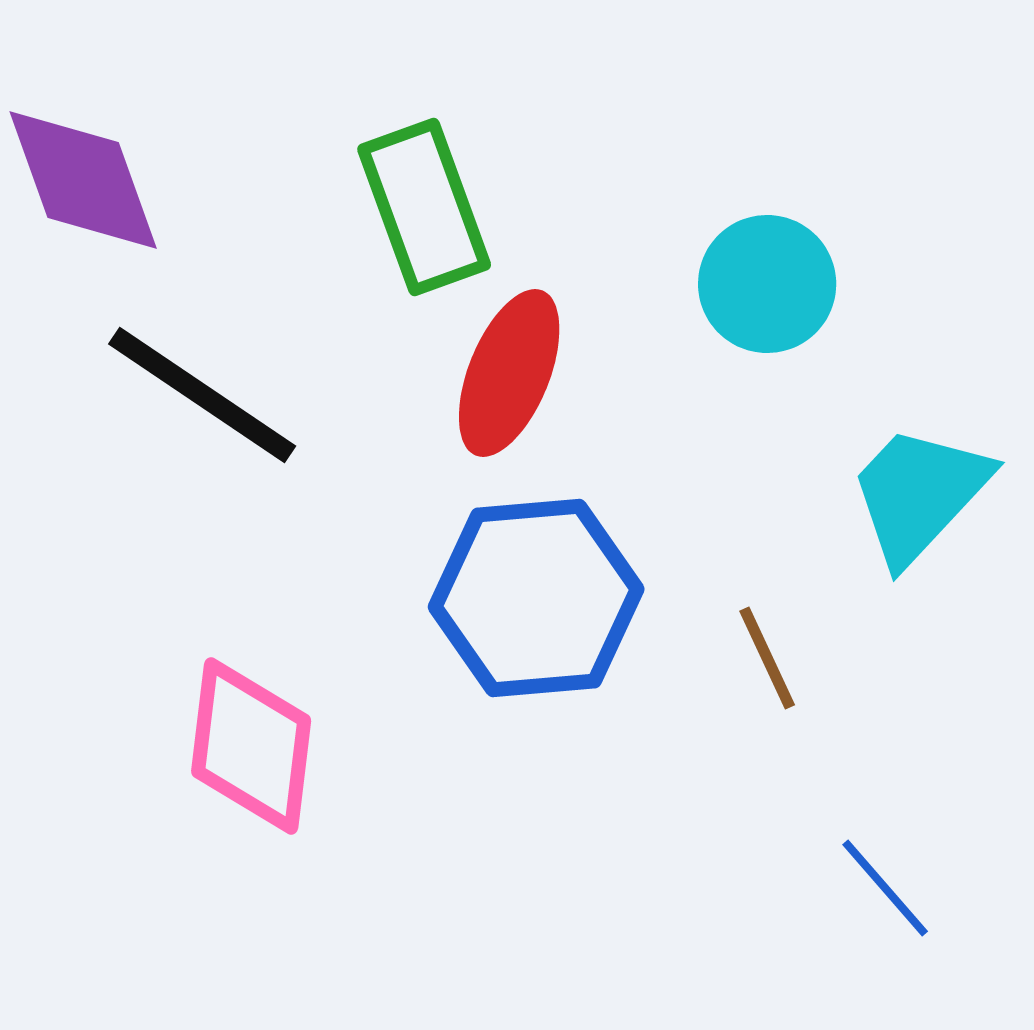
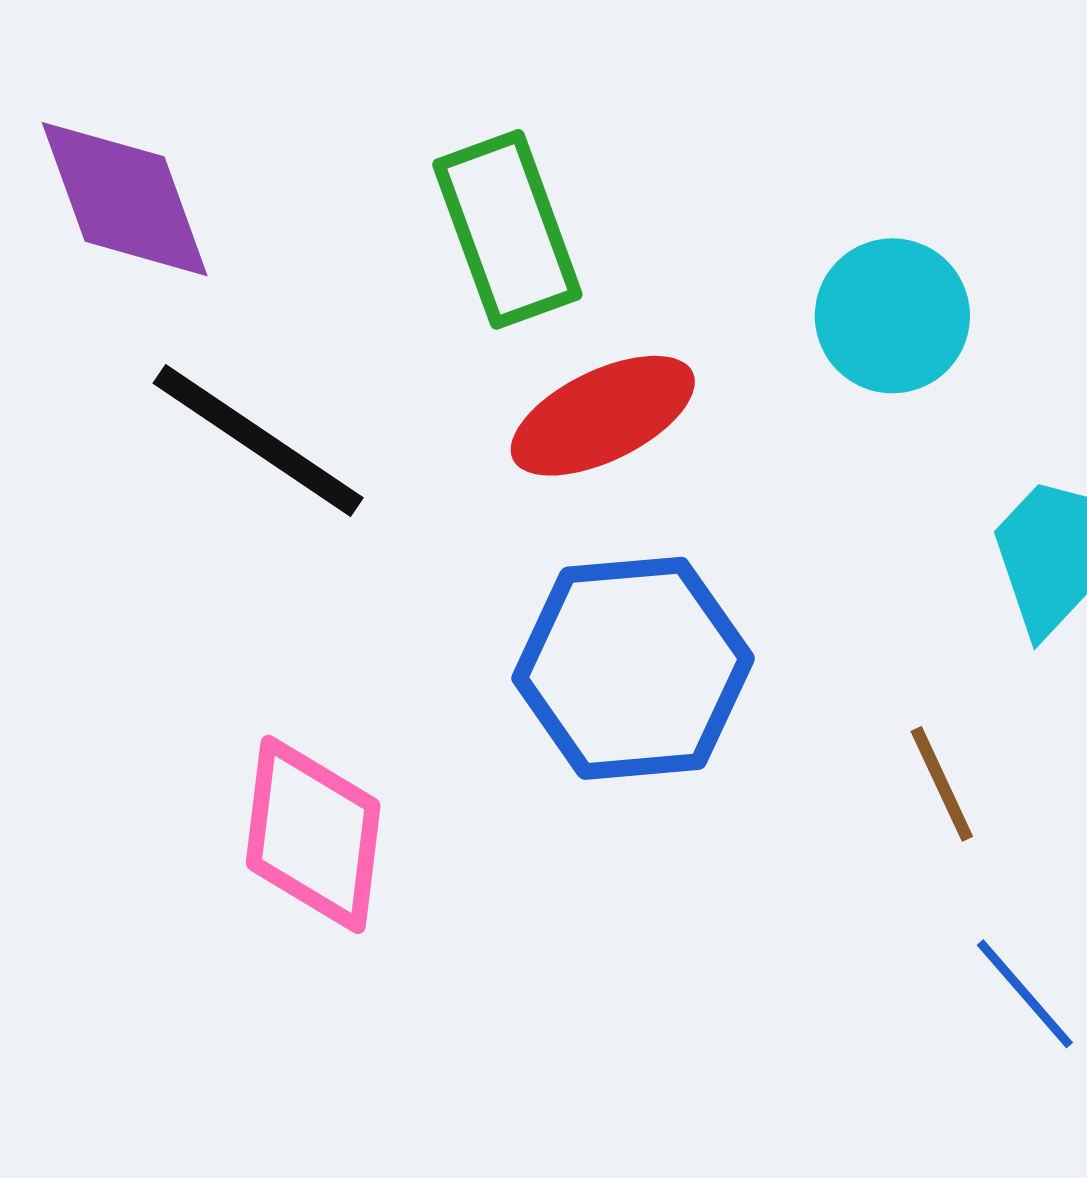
red ellipse: (509, 373) -> (603, 416), turned 42
brown line: (767, 658) -> (942, 784), moved

